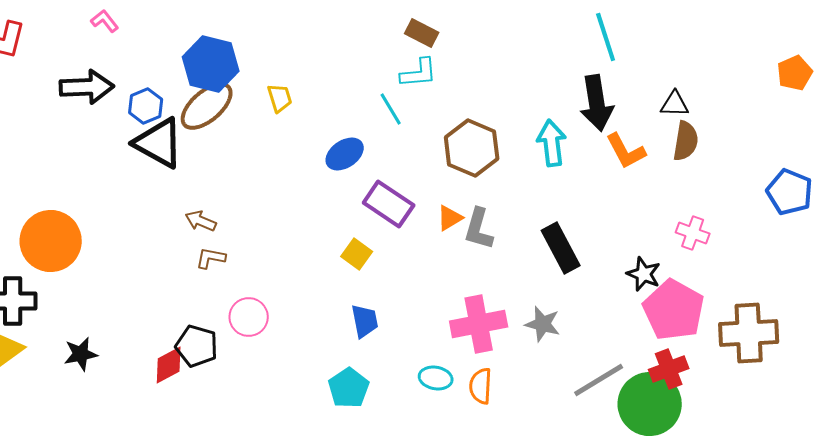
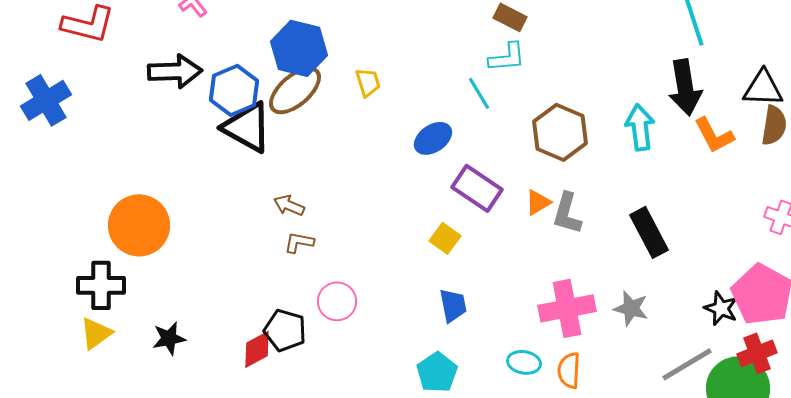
black triangle: (675, 104) -> (763, 88), size x1.4
blue hexagon: (146, 106) -> (234, 90), size x1.4
black star: (644, 274) -> (721, 308), moved

